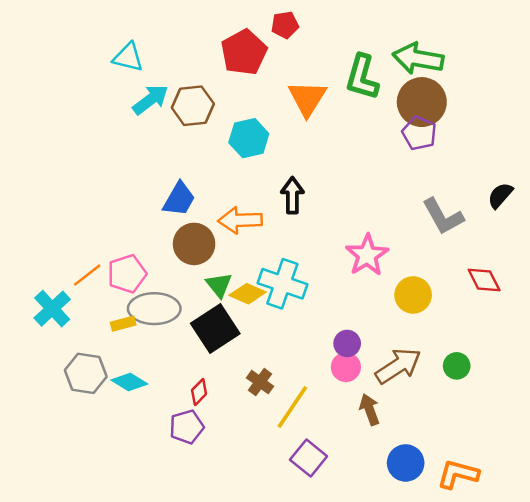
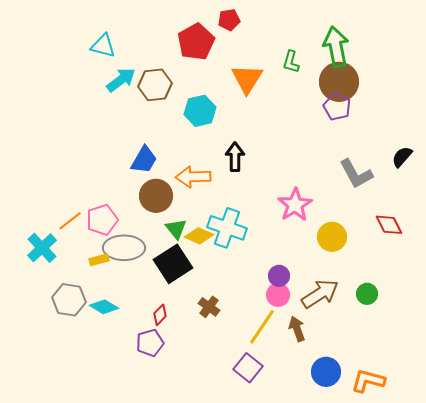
green arrow: (418, 58) -> (336, 47), turned 69
green L-shape: (362, 77) -> (291, 62), size x0.6
yellow line: (292, 407) -> (262, 327), moved

